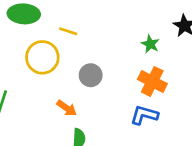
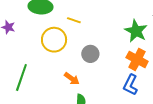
green star: (150, 44) -> (136, 31), size x1.6
blue L-shape: (144, 115) -> (130, 85), turned -80

